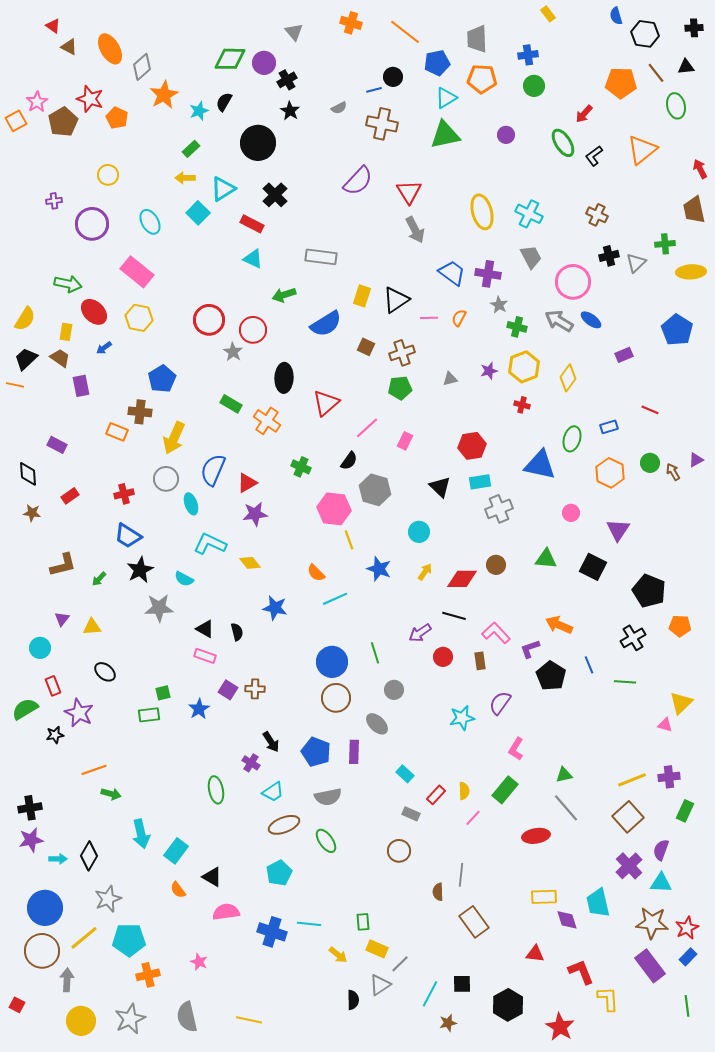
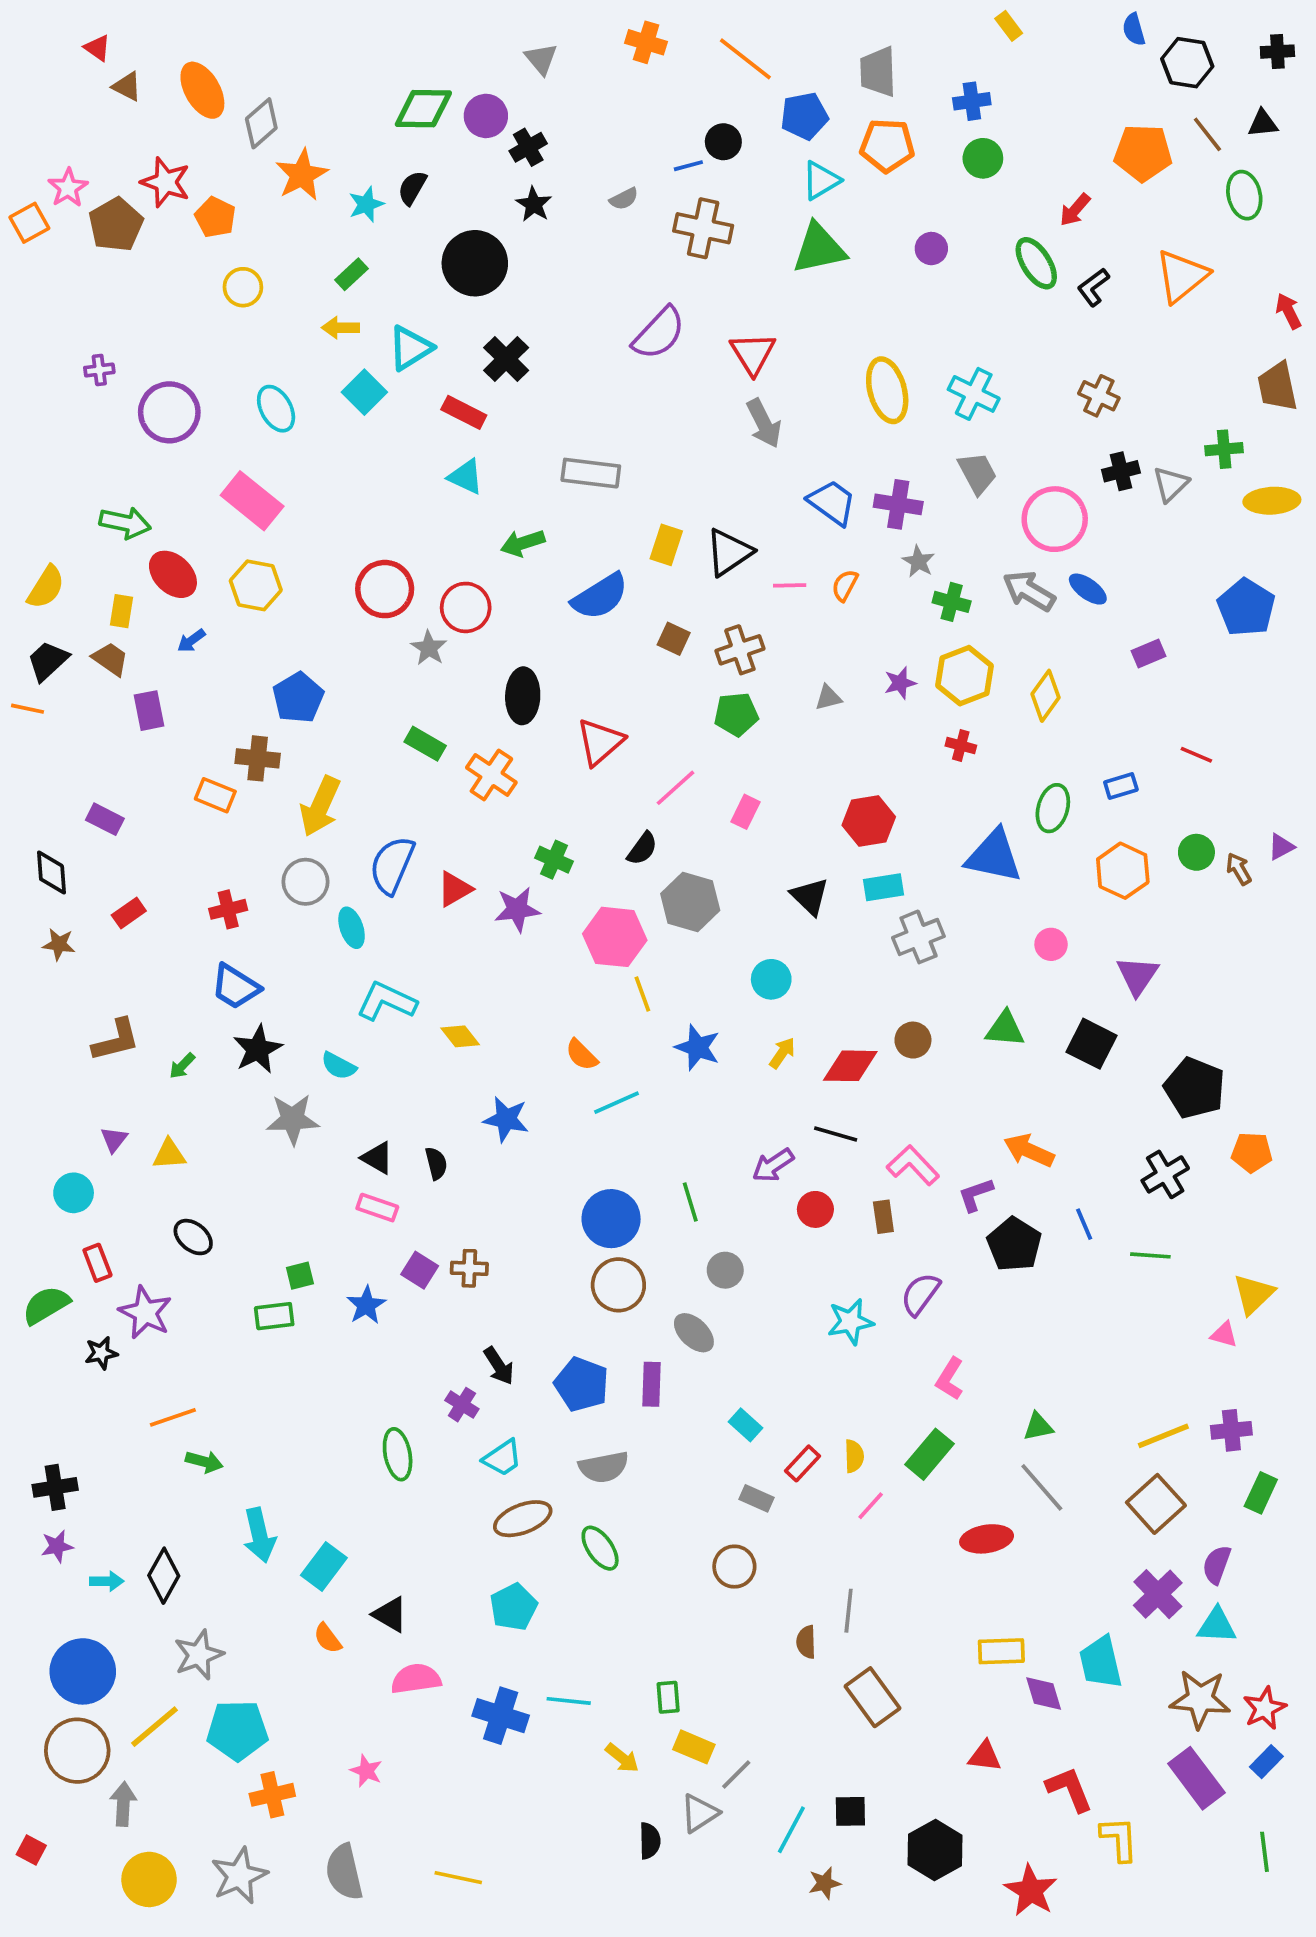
yellow circle: (108, 175) -> (243, 287), moved
purple star: (255, 514) -> (517, 909), moved
purple star: (31, 840) -> (57, 1546), size x0.7

